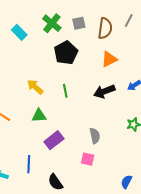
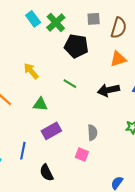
green cross: (52, 23) -> (56, 23), moved
black pentagon: (66, 53) -> (76, 46), turned 30
yellow arrow: (35, 87) -> (31, 71), moved
green line: (65, 91) -> (70, 84), turned -56

